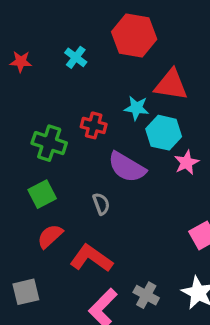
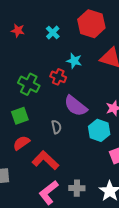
cyan star: (136, 108) -> (74, 61), moved
cyan hexagon: (164, 133) -> (99, 130), moved
gray cross: (146, 295) -> (77, 188), turned -35

